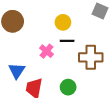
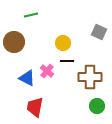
blue triangle: (17, 71) -> (27, 78), moved, turned -36
green circle: (68, 87) -> (97, 106), moved

